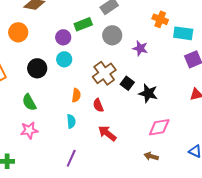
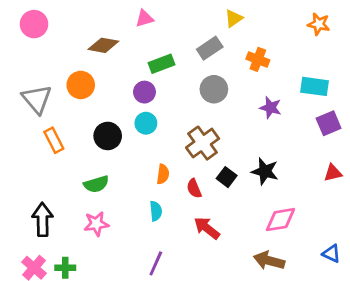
orange cross: (160, 19) -> (258, 59), moved
green rectangle: (83, 24) -> (161, 64), moved
purple star: (140, 48) -> (271, 108), moved
black square: (127, 83) -> (227, 177), moved
green semicircle: (29, 102) -> (96, 184), turned -78
brown arrow: (151, 156) -> (269, 261), size x1.5

